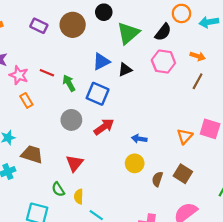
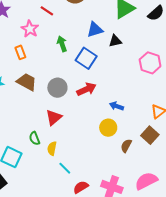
pink hexagon: (163, 62) -> (150, 63), moved
red line: (47, 73) -> (47, 11), moved
pink star: (19, 75) -> (30, 29), moved
gray circle: (71, 120) -> (57, 88), moved
brown trapezoid: (32, 154) -> (27, 82), moved
brown square: (183, 174) -> (150, 135), moved

